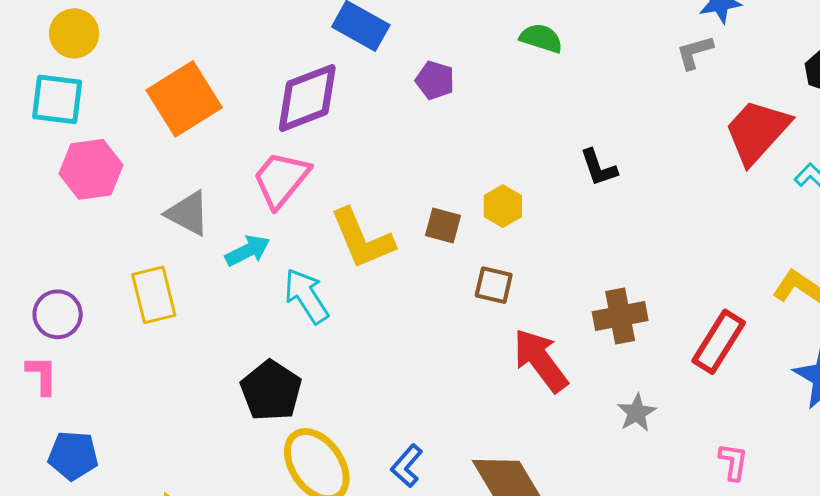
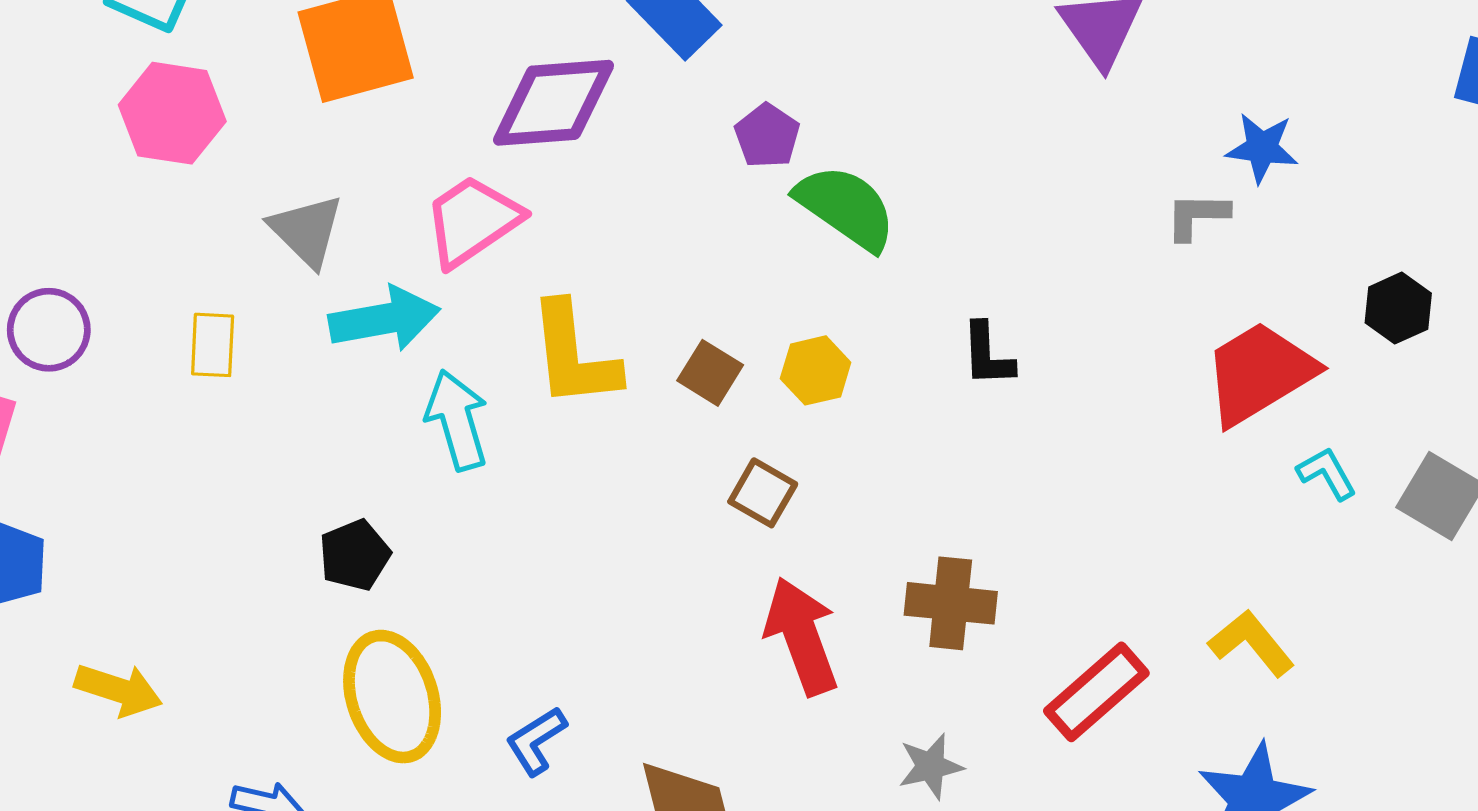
green semicircle: (541, 38) -> (846, 207), moved, size x1.5
cyan arrow: (248, 251) -> (384, 319), size x1.4
yellow rectangle: (154, 295) -> (213, 345), size x0.7
black pentagon: (271, 391) -> (355, 555), size x0.7

